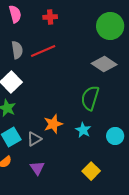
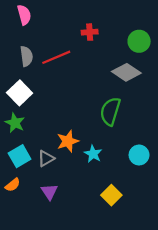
red cross: (50, 17) -> (90, 32), moved
green circle: (110, 26) -> (139, 41), moved, size x0.7
cyan star: (83, 130) -> (93, 154), moved

